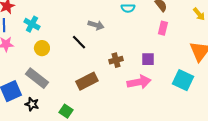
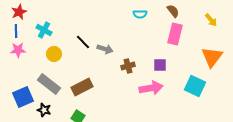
gray arrow: (96, 25) -> (105, 49), moved
pink rectangle: (163, 28) -> (175, 34), size x1.5
black line: (79, 42) -> (83, 42), moved
brown rectangle: (87, 81) -> (82, 87), moved

